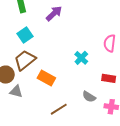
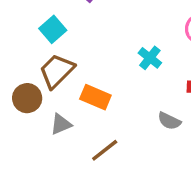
gray triangle: (16, 91) -> (61, 124), moved, turned -32
brown line: (59, 109) -> (105, 150), moved

